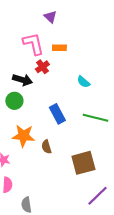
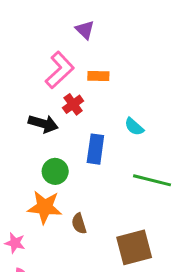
pink L-shape: (33, 44) -> (60, 70), turned 60
green circle: (14, 101) -> (55, 171), moved
blue rectangle: (57, 114) -> (95, 149), moved, turned 36

